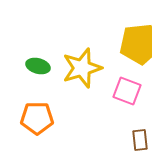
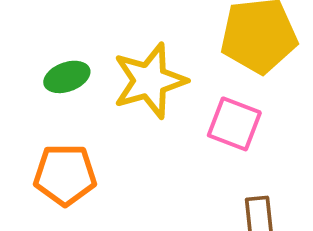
green ellipse: (38, 66) -> (67, 77), turned -35

